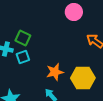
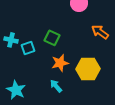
green square: (23, 38) -> (52, 38), moved

